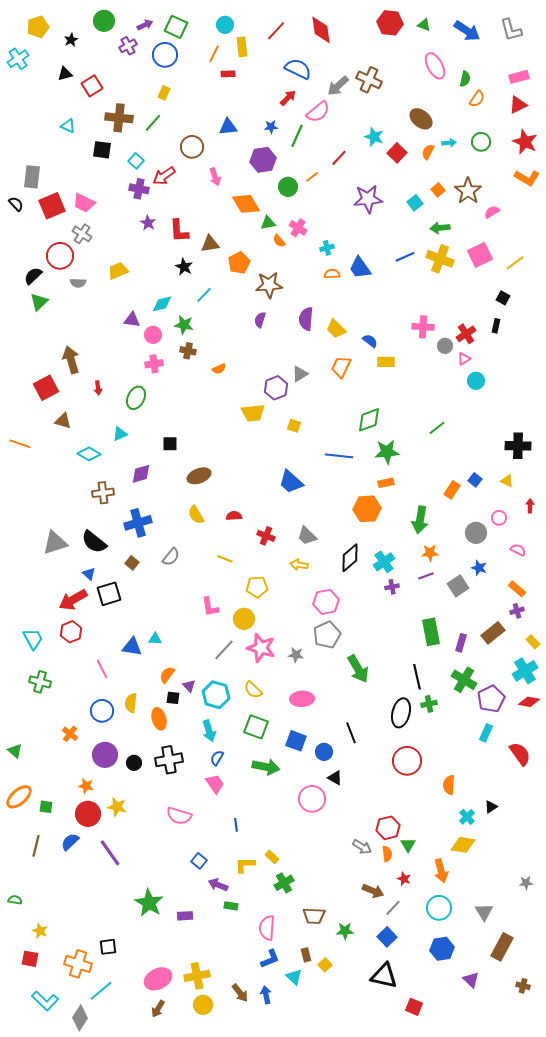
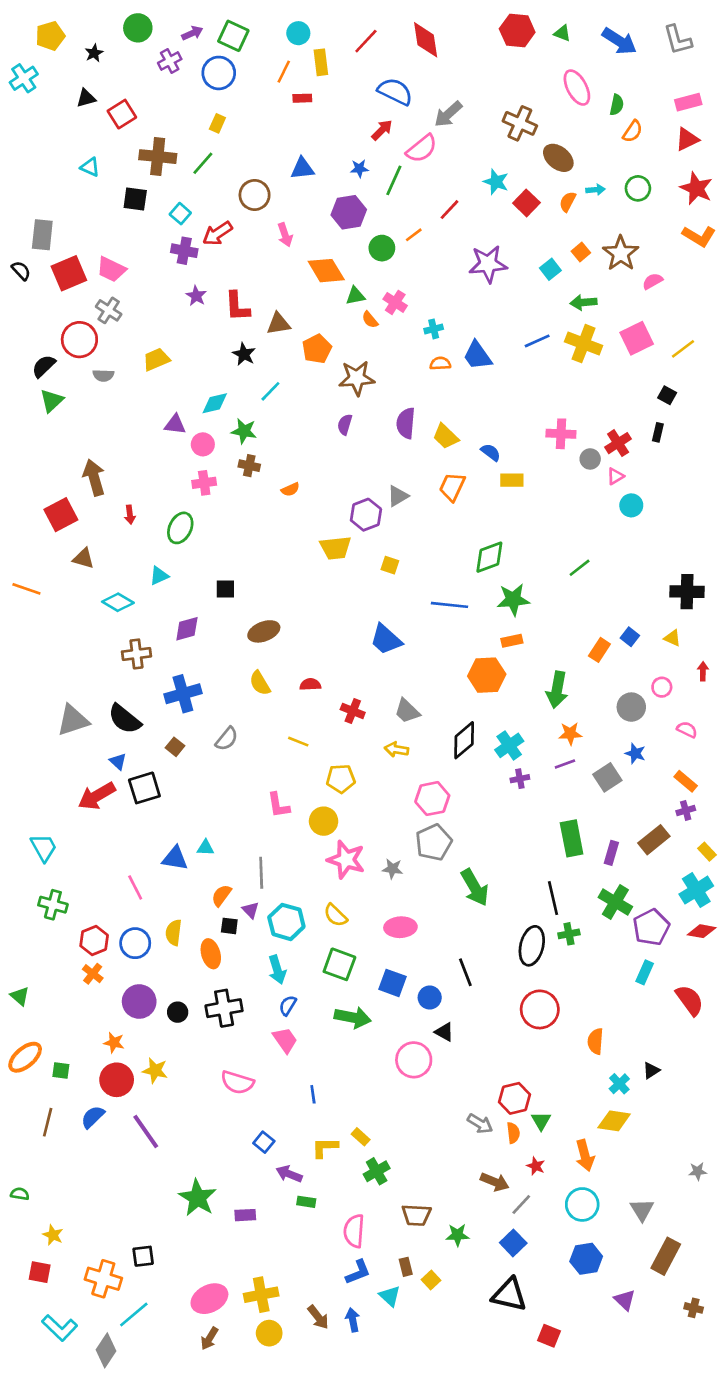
brown cross: (369, 80) -> (520, 123), moved
red hexagon: (71, 632) -> (94, 940), moved
gray line: (224, 650) -> (261, 873), moved, turned -45

